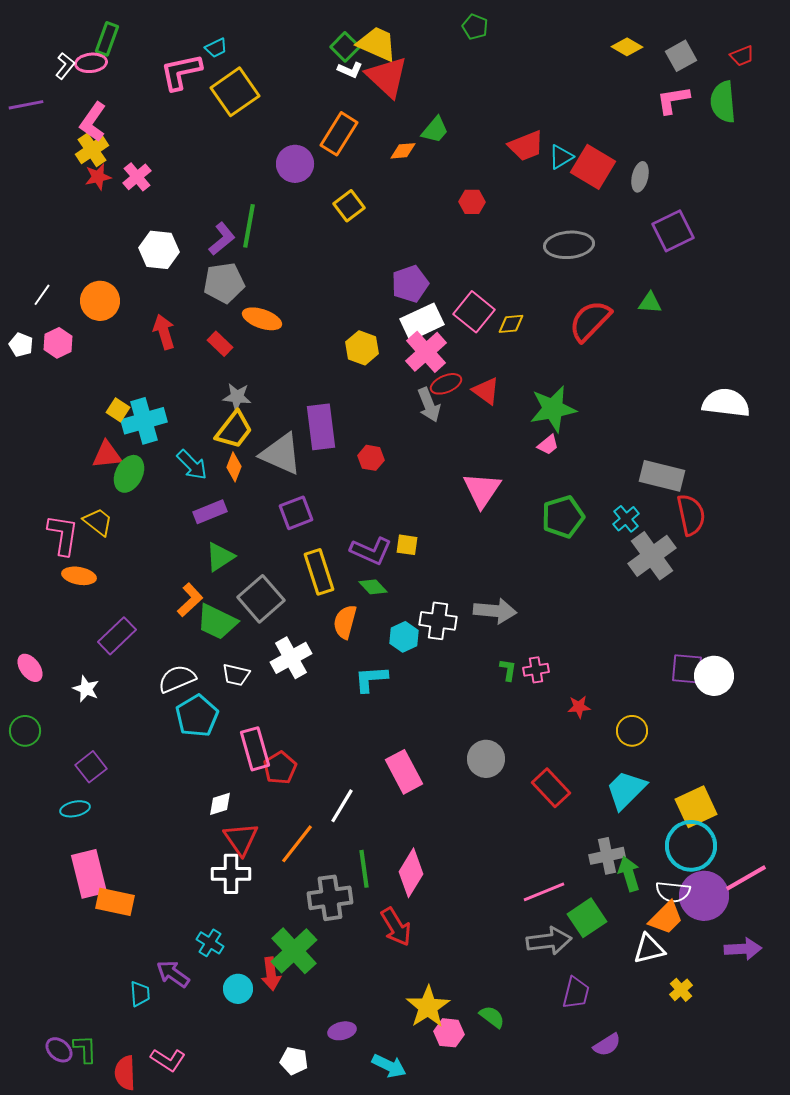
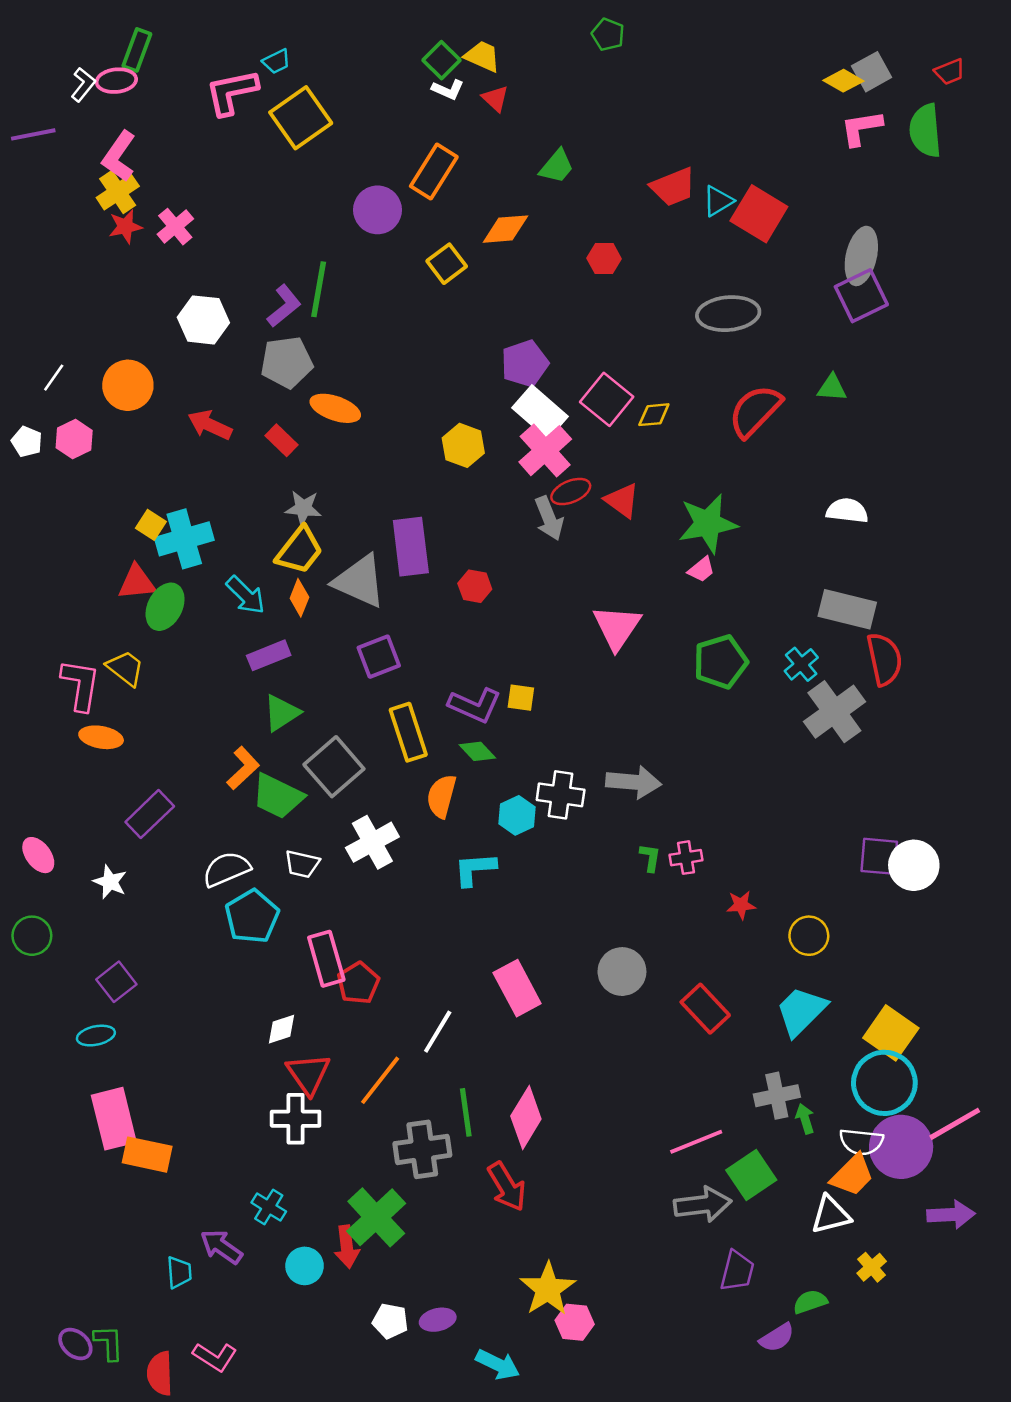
yellow trapezoid: (377, 44) -> (482, 56), size x0.7
yellow diamond: (627, 47) -> (843, 81), moved
red triangle: (387, 77) -> (495, 99), size x0.5
orange diamond: (403, 151) -> (506, 229), moved, size x1.4
gray ellipse: (640, 177) -> (861, 256), moved, size x1.5
white rectangle: (422, 322) -> (540, 412), turned 66
red arrow: (164, 332) -> (210, 425), turned -48
white semicircle: (726, 403) -> (847, 511), moved, size x0.7
yellow square: (696, 807) -> (891, 1033), turned -30
green arrow: (629, 874) -> (805, 1119), size x0.7
green semicircle: (492, 1017) -> (810, 1302), moved, turned -56
white pentagon: (294, 1061) -> (390, 1321), moved

